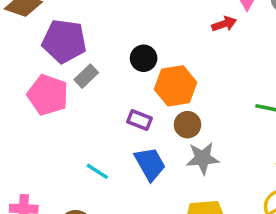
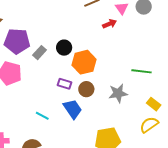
gray rectangle: (86, 76) -> (40, 53), moved
brown circle: (188, 125) -> (86, 89), moved
gray star: (203, 158) -> (118, 93), moved

